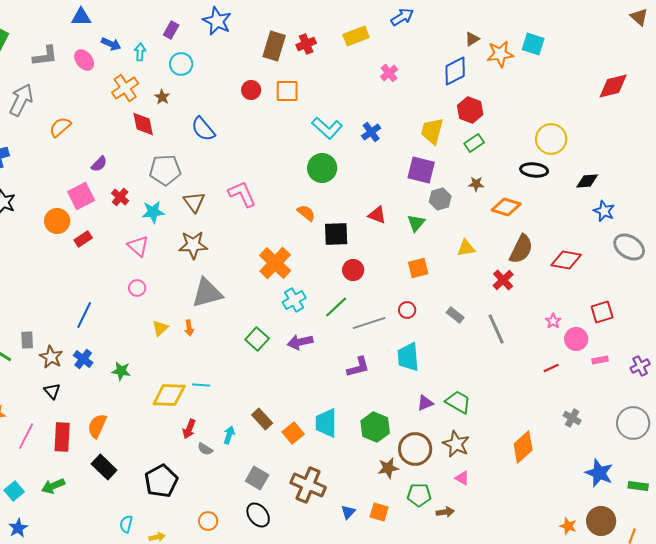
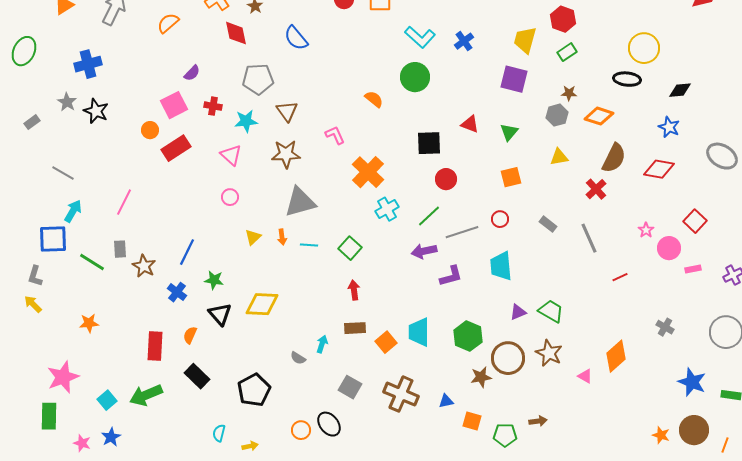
orange semicircle: (60, 127) -> (168, 23), moved
pink L-shape: (242, 194) -> (335, 135), moved, size x0.7
red cross: (120, 197) -> (213, 106), turned -30
gray hexagon: (440, 199) -> (557, 115), moved
blue star: (604, 211) -> (669, 127), moved
orange semicircle: (306, 213) -> (374, 99), moved
orange circle: (57, 221) -> (150, 130), size x0.7
red rectangle: (83, 239) -> (176, 148), size x1.6
red square: (602, 312) -> (695, 221), turned -30
blue line: (84, 315) -> (187, 252), moved
purple arrow: (300, 342) -> (424, 251), moved
blue cross: (83, 359) -> (177, 292), moved
red line: (551, 368) -> (620, 277), moved
cyan line: (201, 385) -> (309, 245), moved
black triangle: (52, 391) -> (220, 314), moved, size x1.4
brown rectangle: (262, 419) -> (355, 328), turned -50
orange semicircle: (97, 426) -> (190, 335), size x0.7
red arrow: (189, 429) -> (354, 290), moved, turned 150
pink line: (26, 436) -> (124, 202), moved
pink triangle: (462, 478) -> (585, 376), moved
green arrow: (53, 486) -> (146, 395), size x1.4
green pentagon: (419, 495) -> (505, 435), moved
blue triangle: (348, 512) -> (446, 401), moved, turned 35
black ellipse: (258, 515) -> (329, 424), moved

